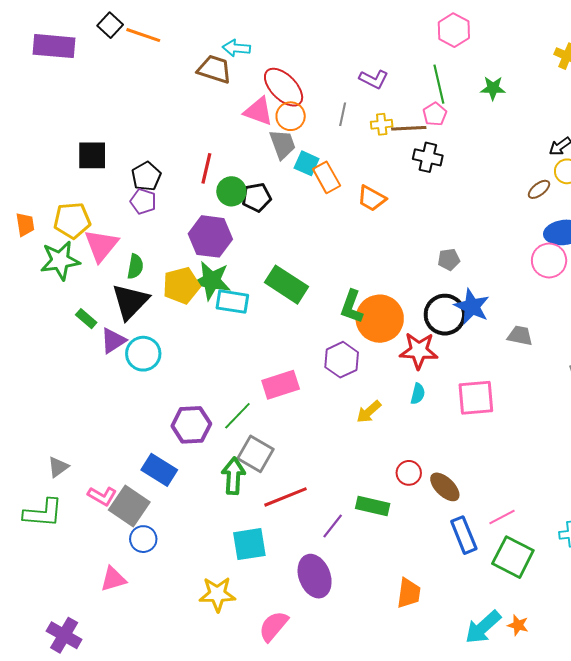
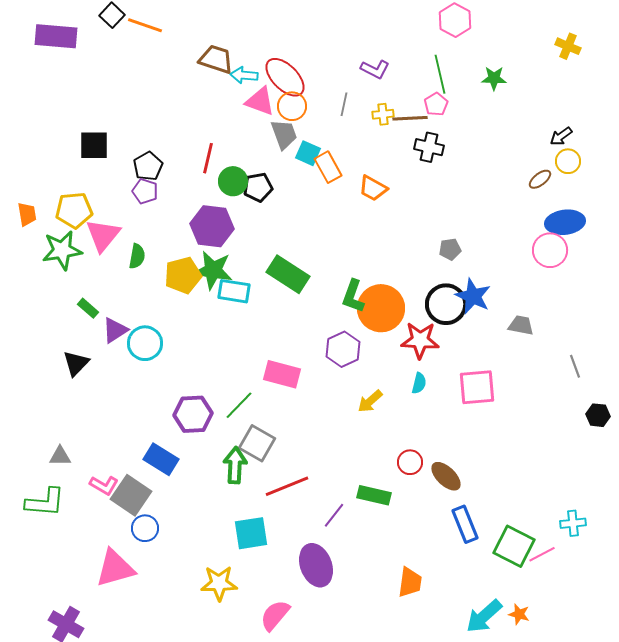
cyan arrow: (236, 48) -> (244, 75), moved
black triangle: (130, 302) -> (76, 363), moved, size x0.7
pink rectangle: (281, 385) -> (282, 374), turned 33
gray triangle: (58, 467) -> (60, 456), turned 35
pink line: (502, 517) -> (542, 554), moved
pink triangle: (113, 579) -> (115, 568), size x1.5

